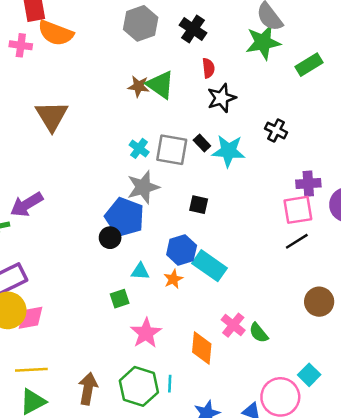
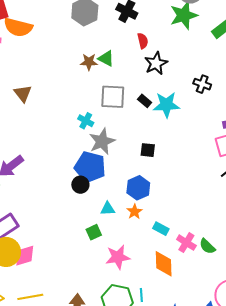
green triangle: (160, 85) -> (106, 59), size x0.7
brown triangle: (52, 116) -> (23, 93), size x0.7
cyan cross: (139, 148) -> (86, 121), moved
gray square: (172, 150) -> (113, 97), moved
cyan rectangle: (209, 266) -> (161, 229), moved, size x0.6
pink star: (146, 333) -> (118, 257), turned 30

